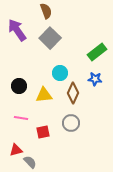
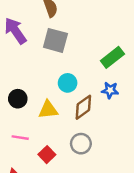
gray square: (50, 38) -> (55, 40), turned -30
brown diamond: (73, 93) -> (83, 107), turned 30
red square: (43, 132) -> (47, 155), turned -32

